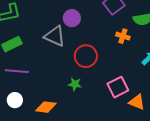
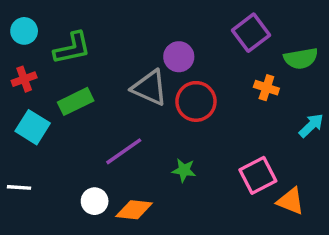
red circle: (86, 56) -> (196, 101), moved
purple line: (17, 71) -> (124, 151), moved, turned -40
white circle: (15, 100) -> (95, 201), moved

